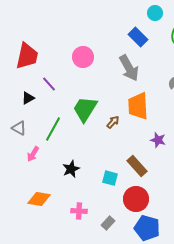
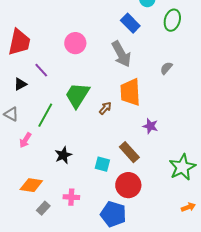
gray rectangle: (108, 223) -> (43, 208), moved
blue pentagon: (147, 228) -> (113, 214), moved

